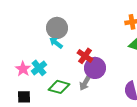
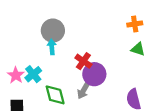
cyan arrow: (56, 43) -> (52, 47), turned 48
green diamond: (59, 87) -> (55, 95), turned 60

